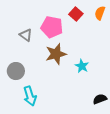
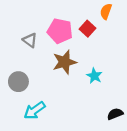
orange semicircle: (100, 13) -> (106, 11), moved
red square: (76, 14) -> (88, 29), moved
cyan arrow: (30, 96) -> (35, 110), turned 72

